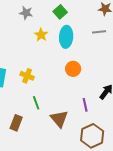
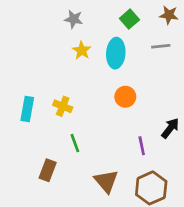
green square: (60, 12) -> (129, 19), moved
gray star: (26, 13) -> (74, 19), moved
brown triangle: (59, 119) -> (106, 181), moved

